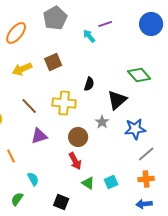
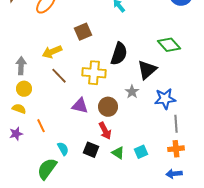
yellow arrow: (22, 69) -> (52, 52), moved
black semicircle: (89, 84) -> (119, 54), size x1.6
purple triangle: (39, 136) -> (80, 106), moved, turned 30
gray line: (146, 154) -> (176, 124), turned -54
green semicircle: (17, 199) -> (47, 169), size x1.6
black square: (61, 202) -> (91, 150), moved

